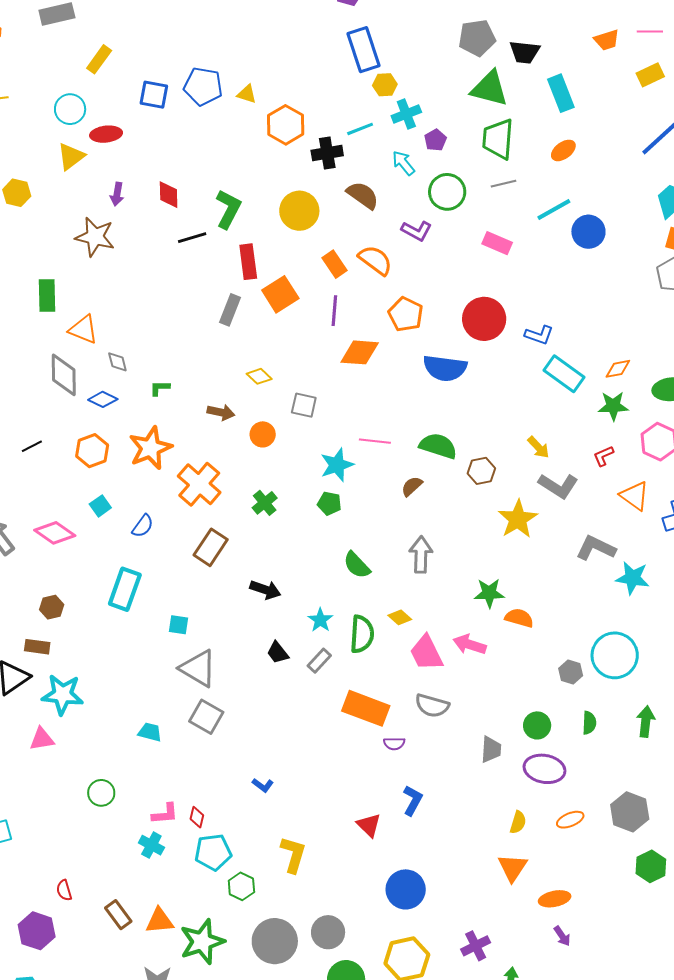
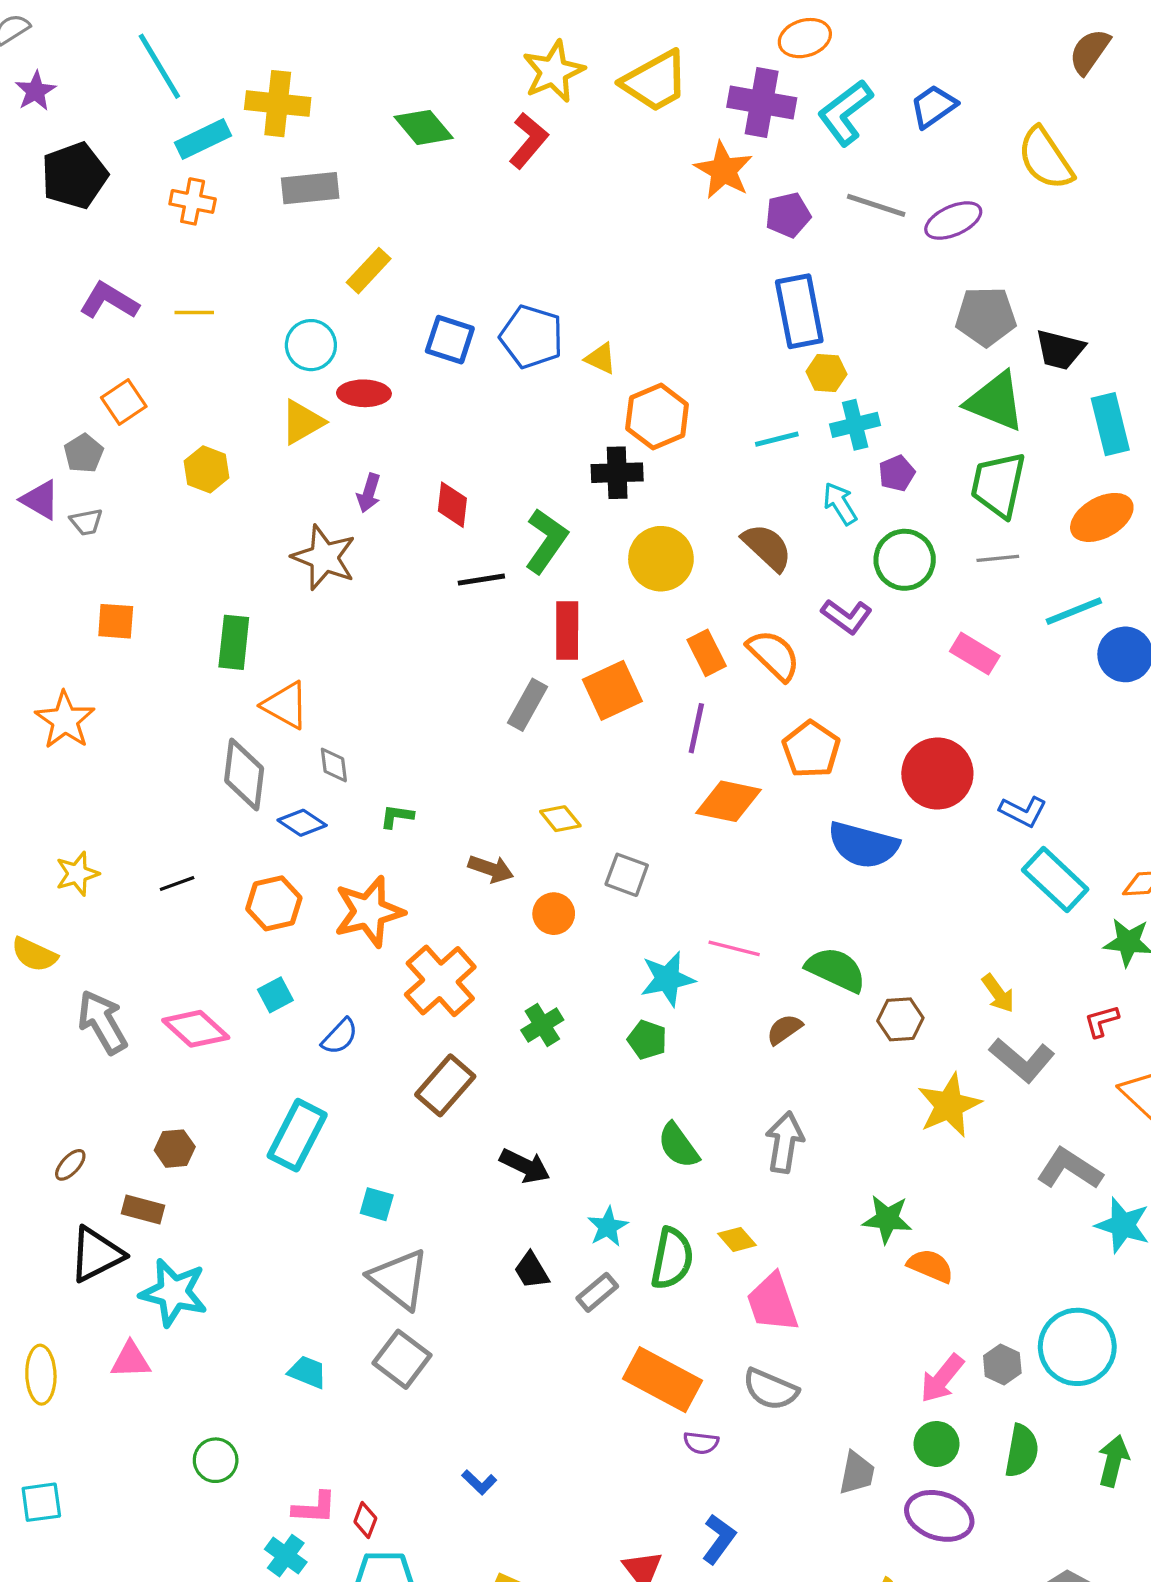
orange ellipse: (563, 150) -> (1102, 517), size x1.5
black cross: (327, 153) -> (617, 473), moved
pink arrow: (470, 644) -> (942, 1378), moved, turned -76
green semicircle: (589, 723) -> (1022, 1451), size x1.4

